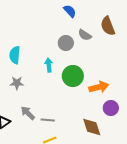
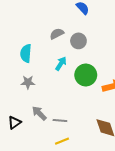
gray semicircle: (85, 35) -> (57, 34), moved, turned 120
cyan arrow: (49, 65) -> (61, 64), turned 40

